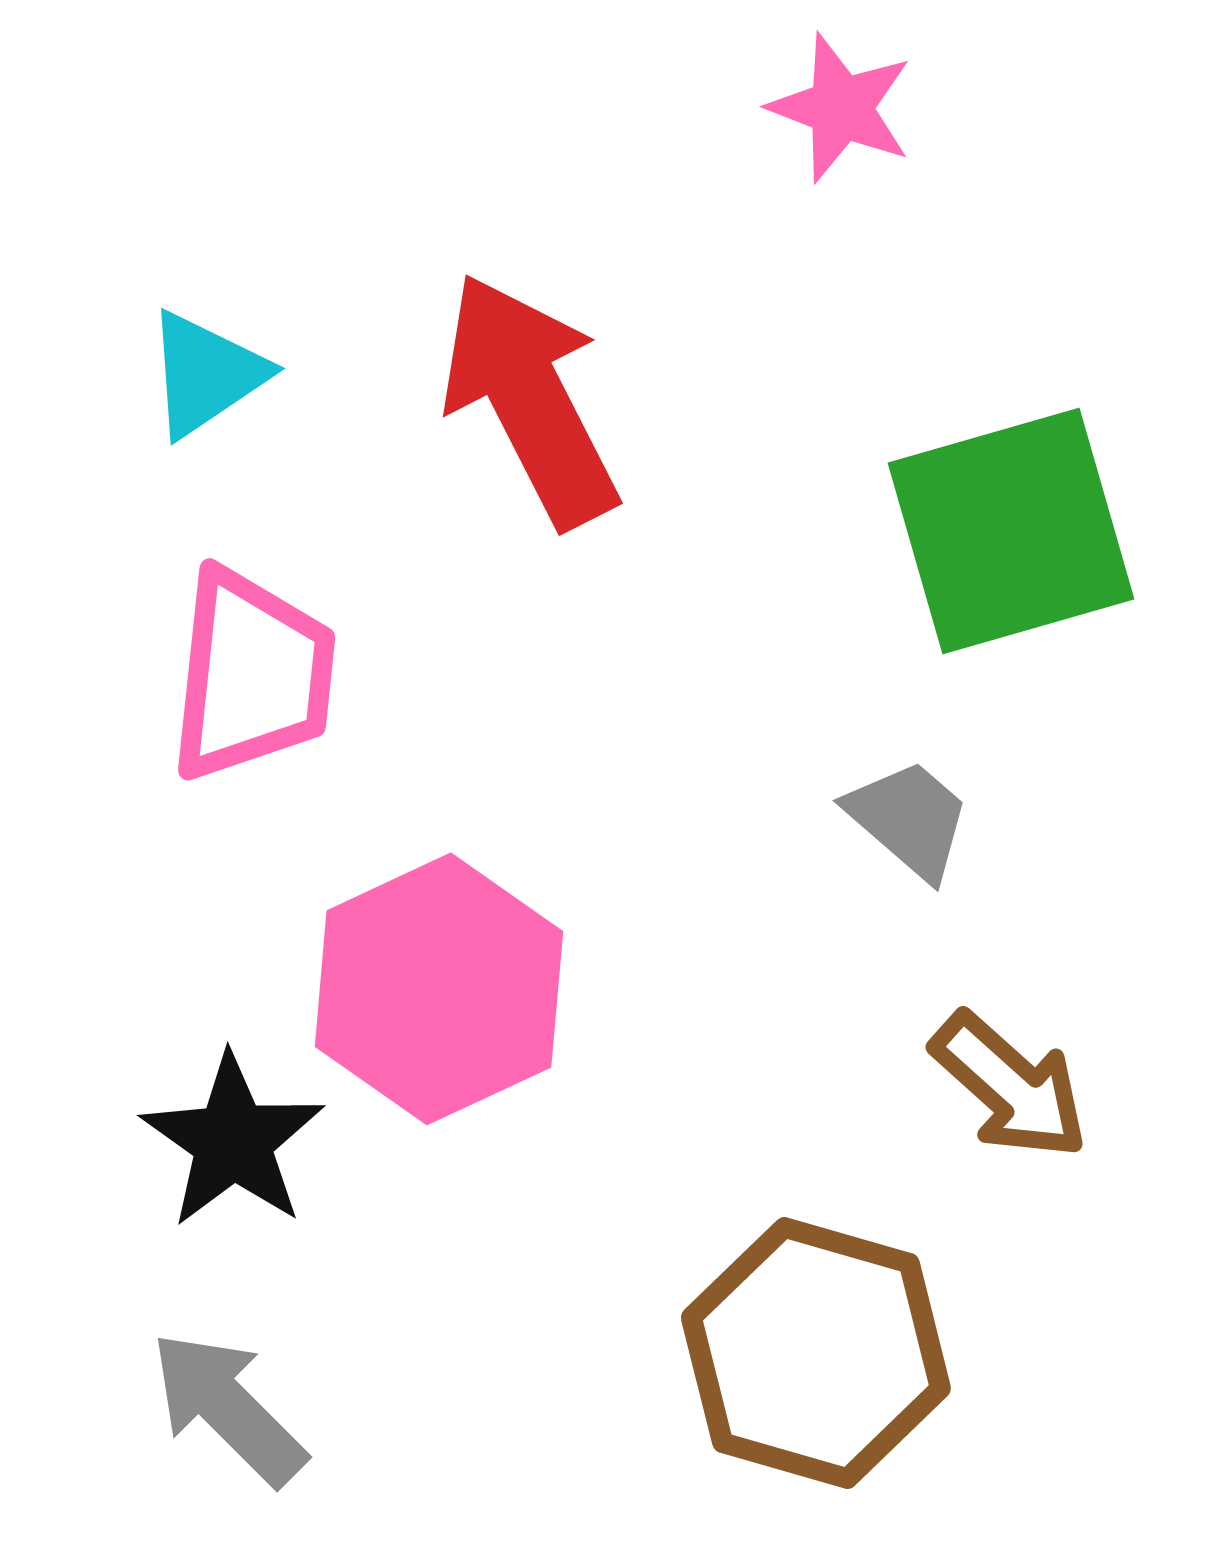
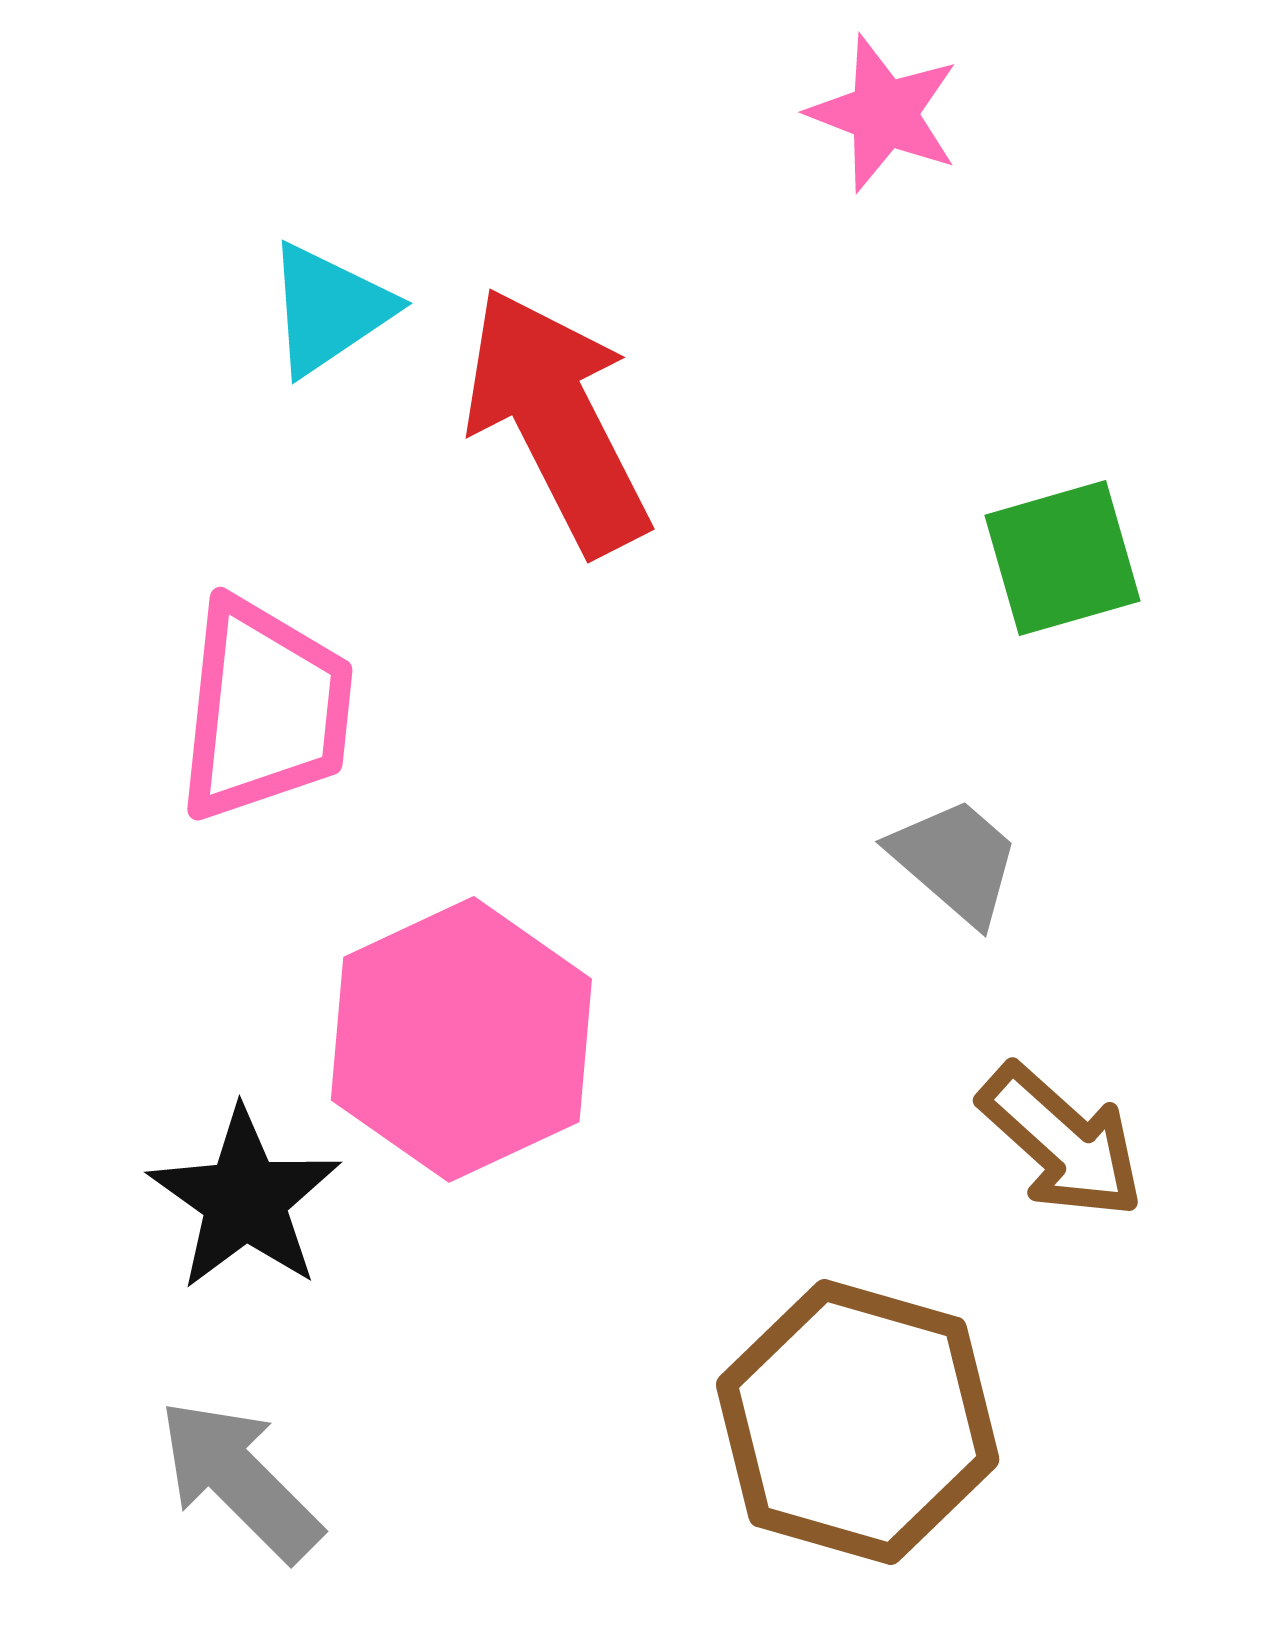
cyan triangle: (206, 374) -> (329, 309), moved
green square: (1011, 531) -> (1063, 558), size x0.6

